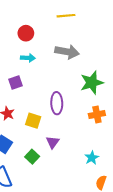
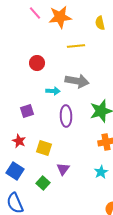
cyan arrow: (28, 58) -> (53, 91), moved
purple ellipse: (57, 103) -> (66, 116), moved
cyan star: (92, 158) -> (101, 172), moved

